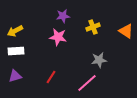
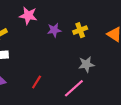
purple star: (63, 16) -> (54, 30), moved
pink star: (58, 37) -> (28, 16), moved

